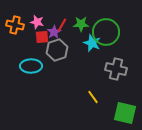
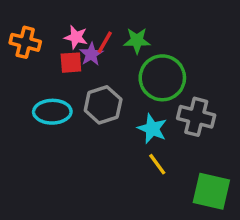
pink star: (37, 22) -> (76, 37), moved
green circle: (106, 32) -> (162, 78), moved
cyan star: (92, 43) -> (152, 129), moved
gray hexagon: (57, 50) -> (103, 105), moved

